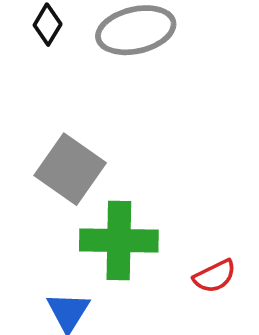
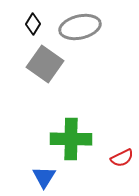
gray square: (70, 169) -> (45, 64), moved

